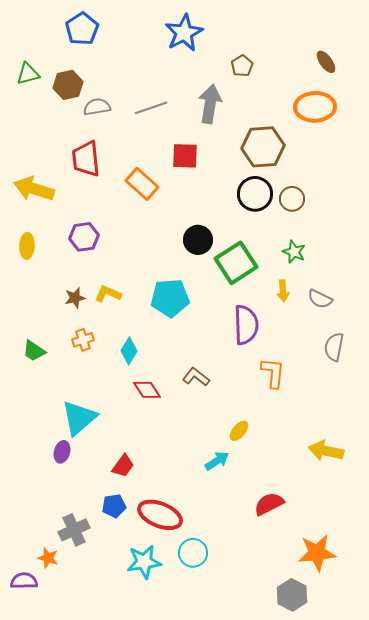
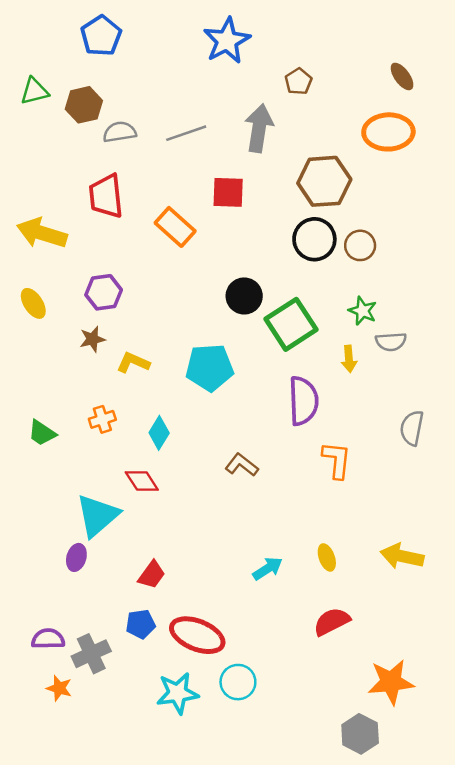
yellow ellipse: (27, 246) -> (33, 303), turned -35
brown star: (75, 298) -> (92, 339), moved
gray semicircle: (320, 299) -> (391, 342), moved, turned -30
red diamond: (147, 390) -> (142, 481), moved
yellow ellipse: (239, 431) -> (327, 557), moved, turned -60
purple semicircle: (24, 581) -> (48, 639), moved

